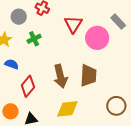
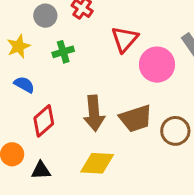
brown trapezoid: (88, 75) -> (136, 118), turned 60
brown circle: (116, 106) -> (175, 131), moved

